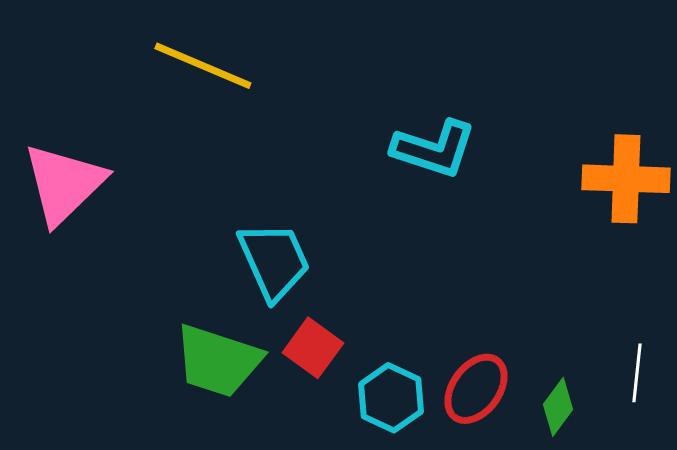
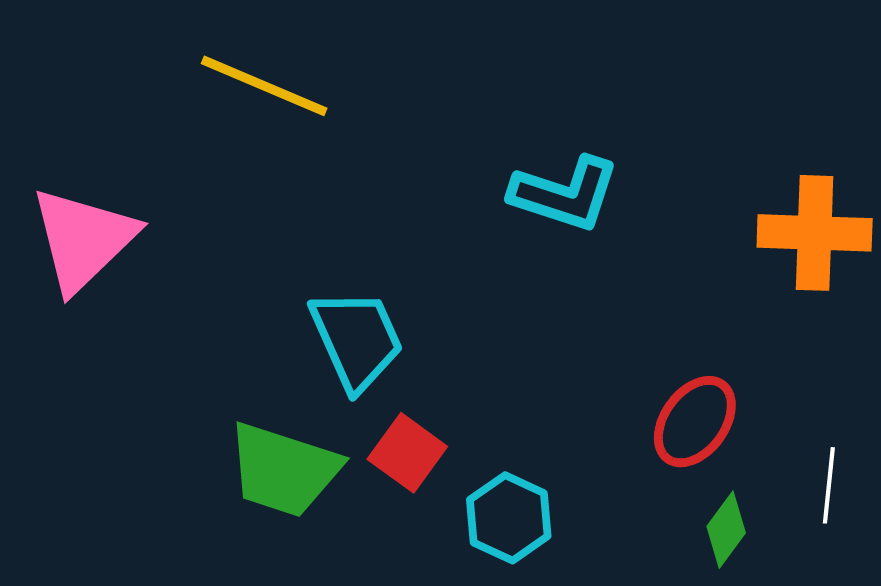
red ellipse: (476, 389) -> (695, 422), moved

